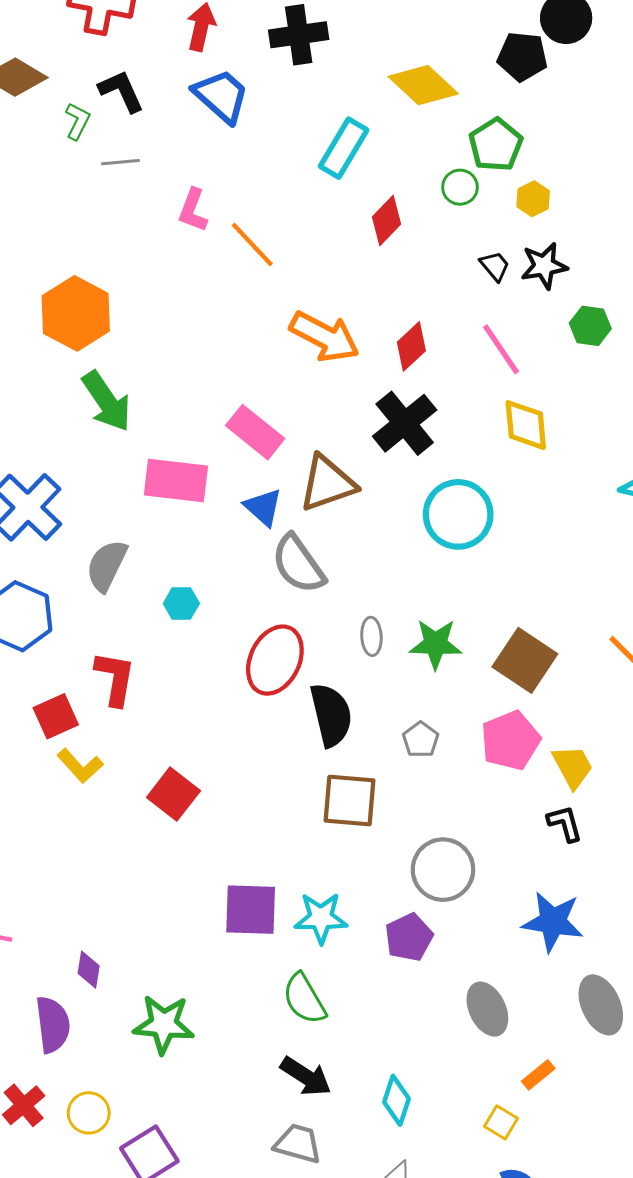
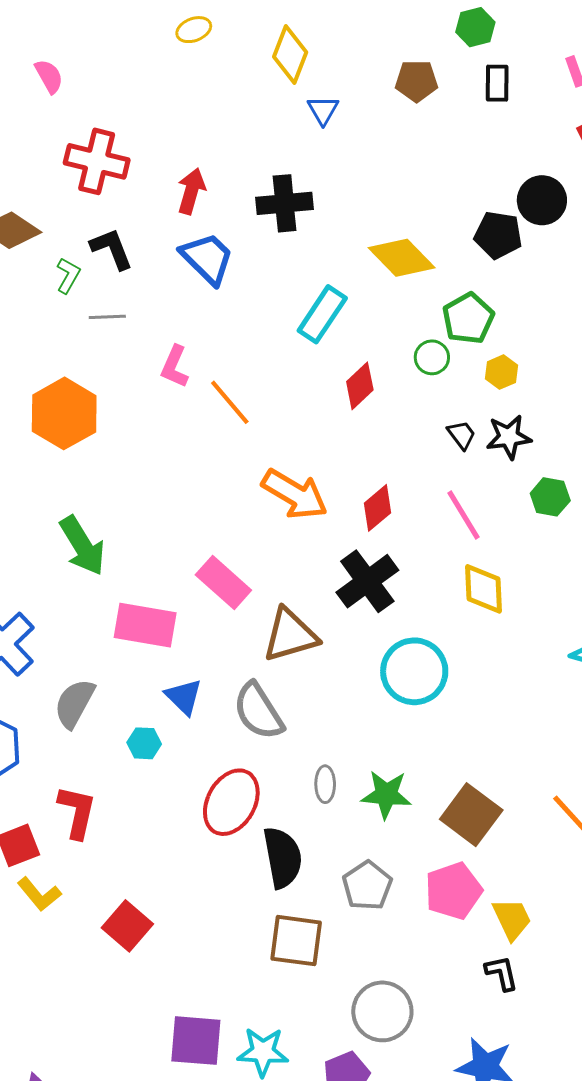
orange hexagon: (76, 313) -> (64, 413), moved
blue triangle: (263, 507) -> (184, 697), moved
gray pentagon: (421, 740) -> (367, 886), size x1.4

